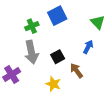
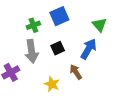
blue arrow: (88, 47) -> (89, 49), size x1.5
black square: (58, 57) -> (58, 48), moved

